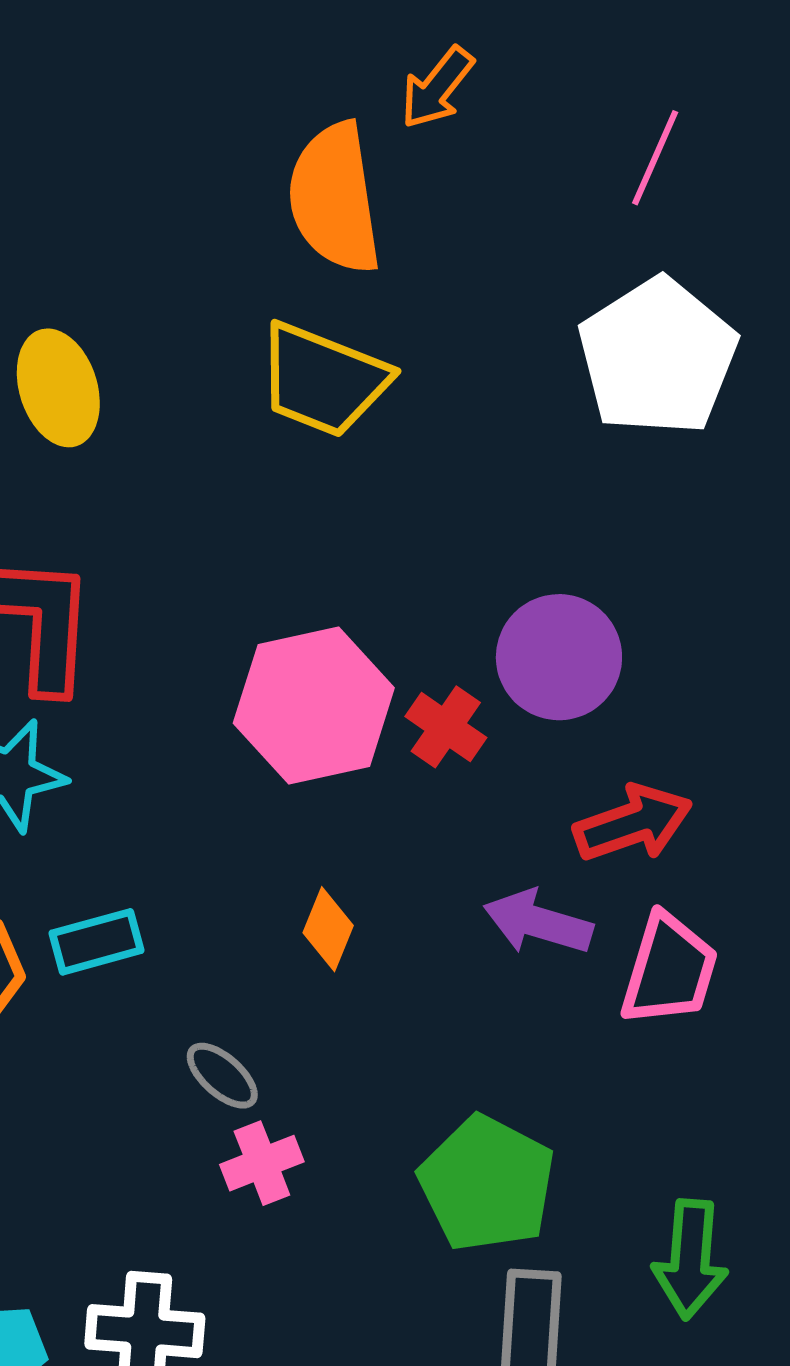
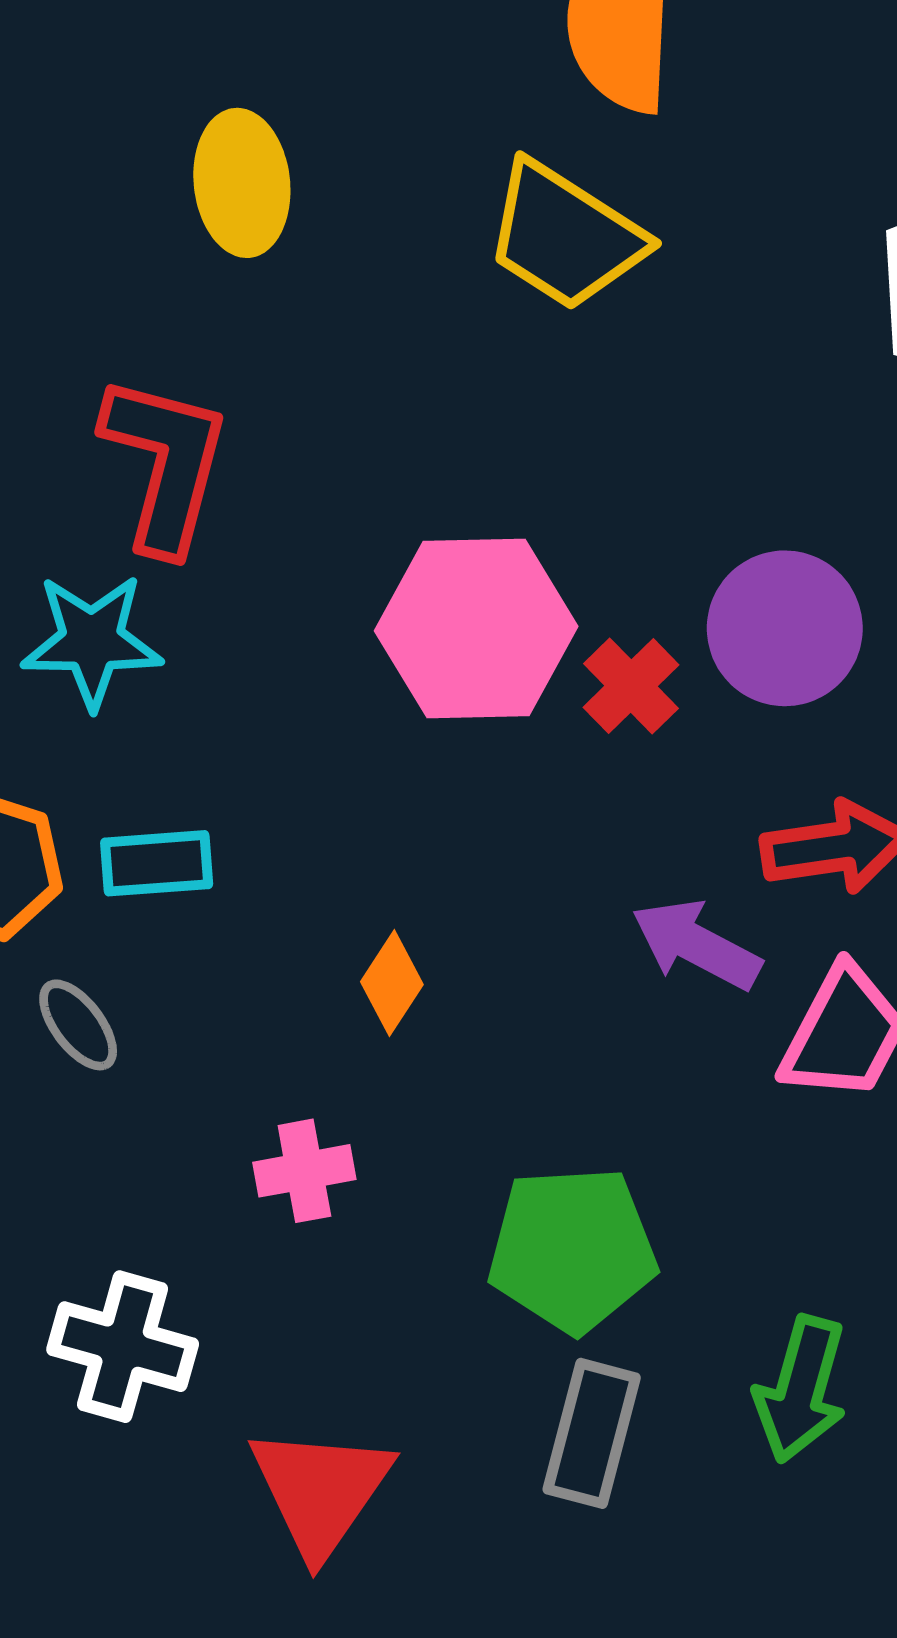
orange diamond: (328, 929) -> (392, 983), moved
gray ellipse: (222, 1076) -> (78, 1025), moved
green pentagon: (487, 1184) -> (572, 1249), turned 30

